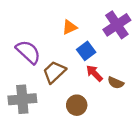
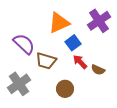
orange triangle: (70, 27) -> (59, 23), size x1.6
brown trapezoid: (54, 72) -> (46, 61), turned -120
gray cross: (22, 99) -> (19, 84), turned -30

